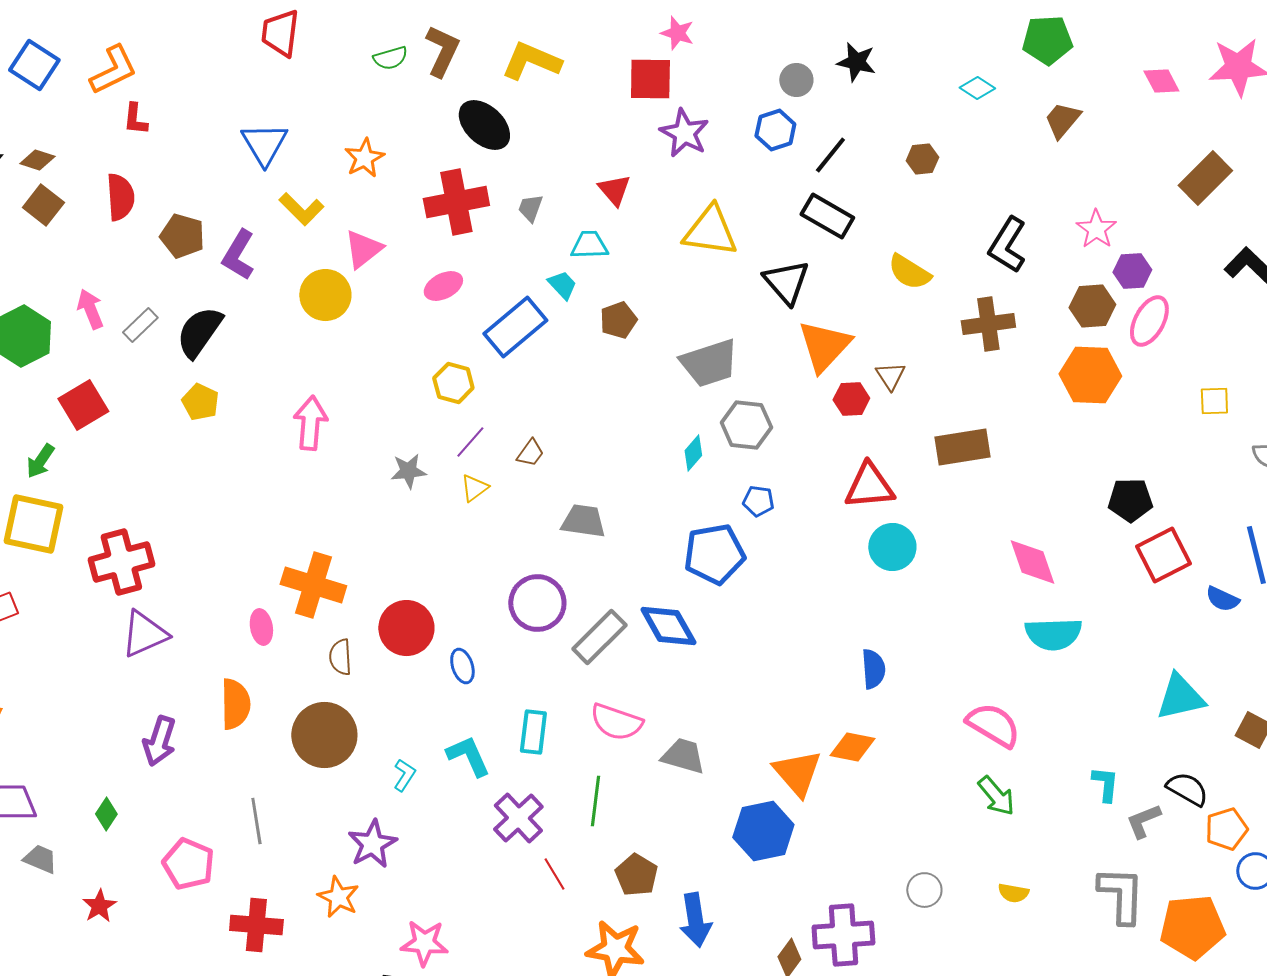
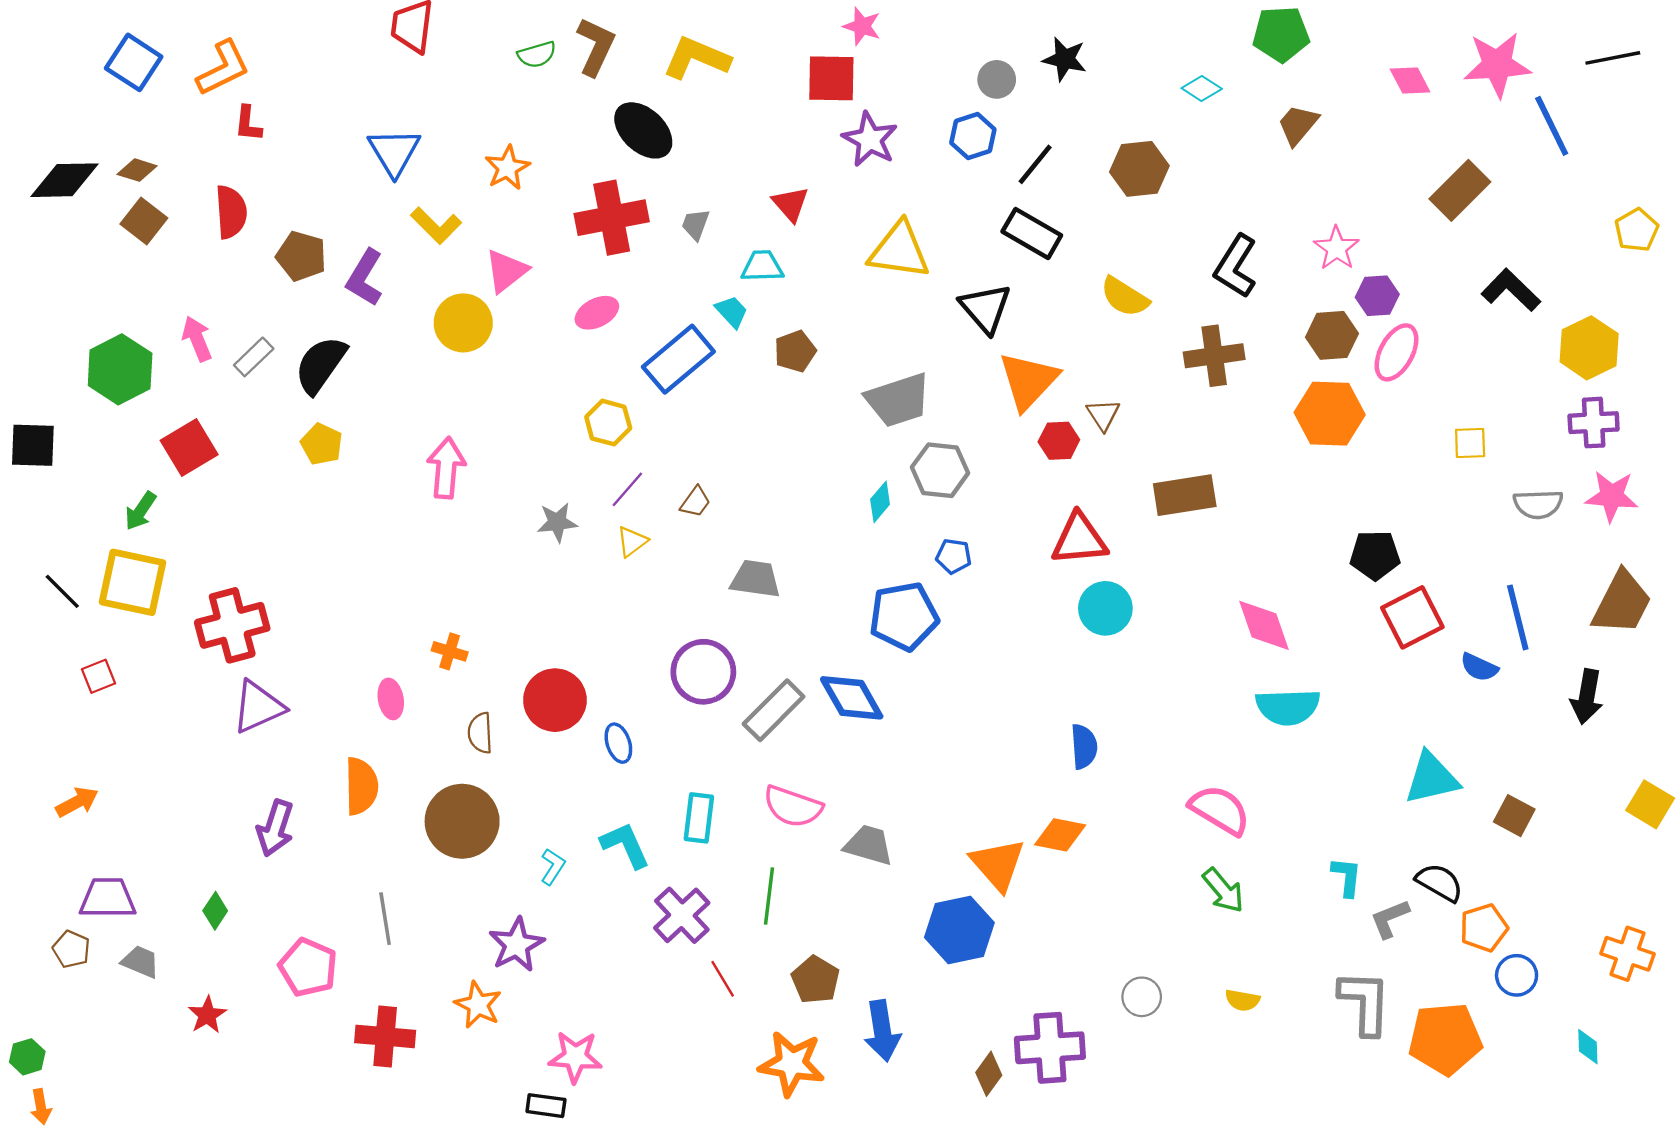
brown hexagon: (922, 159) -> (1139, 169), size x1.6
orange cross: (313, 585) -> (450, 651), size x0.5

